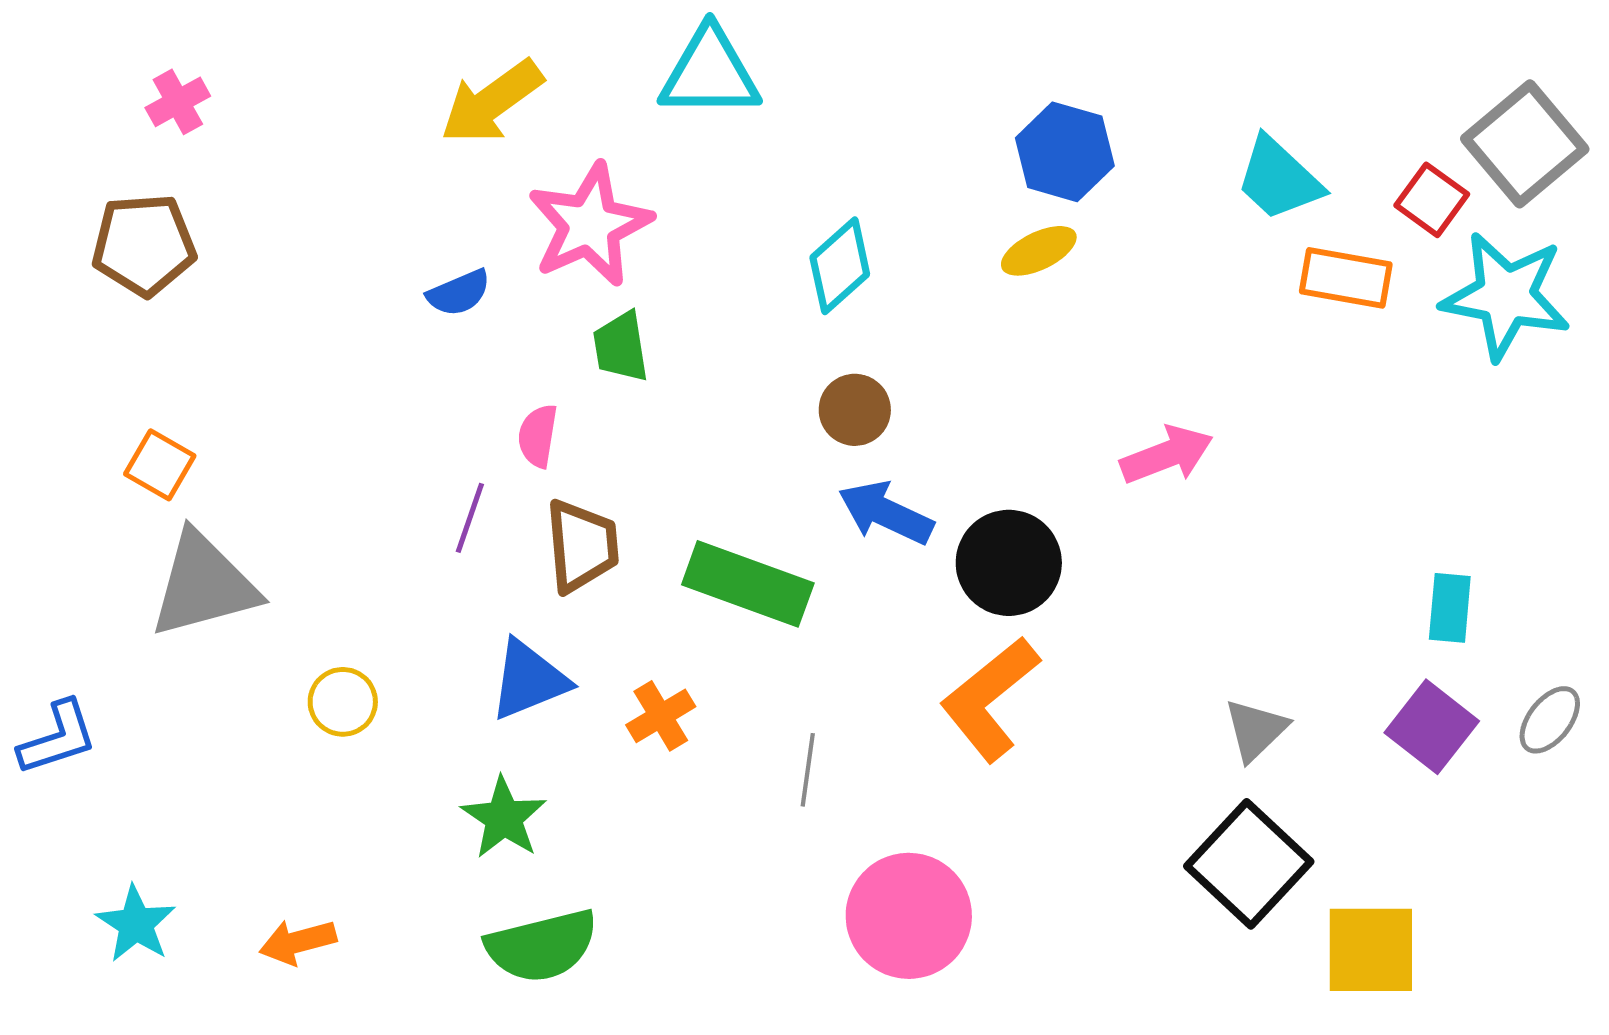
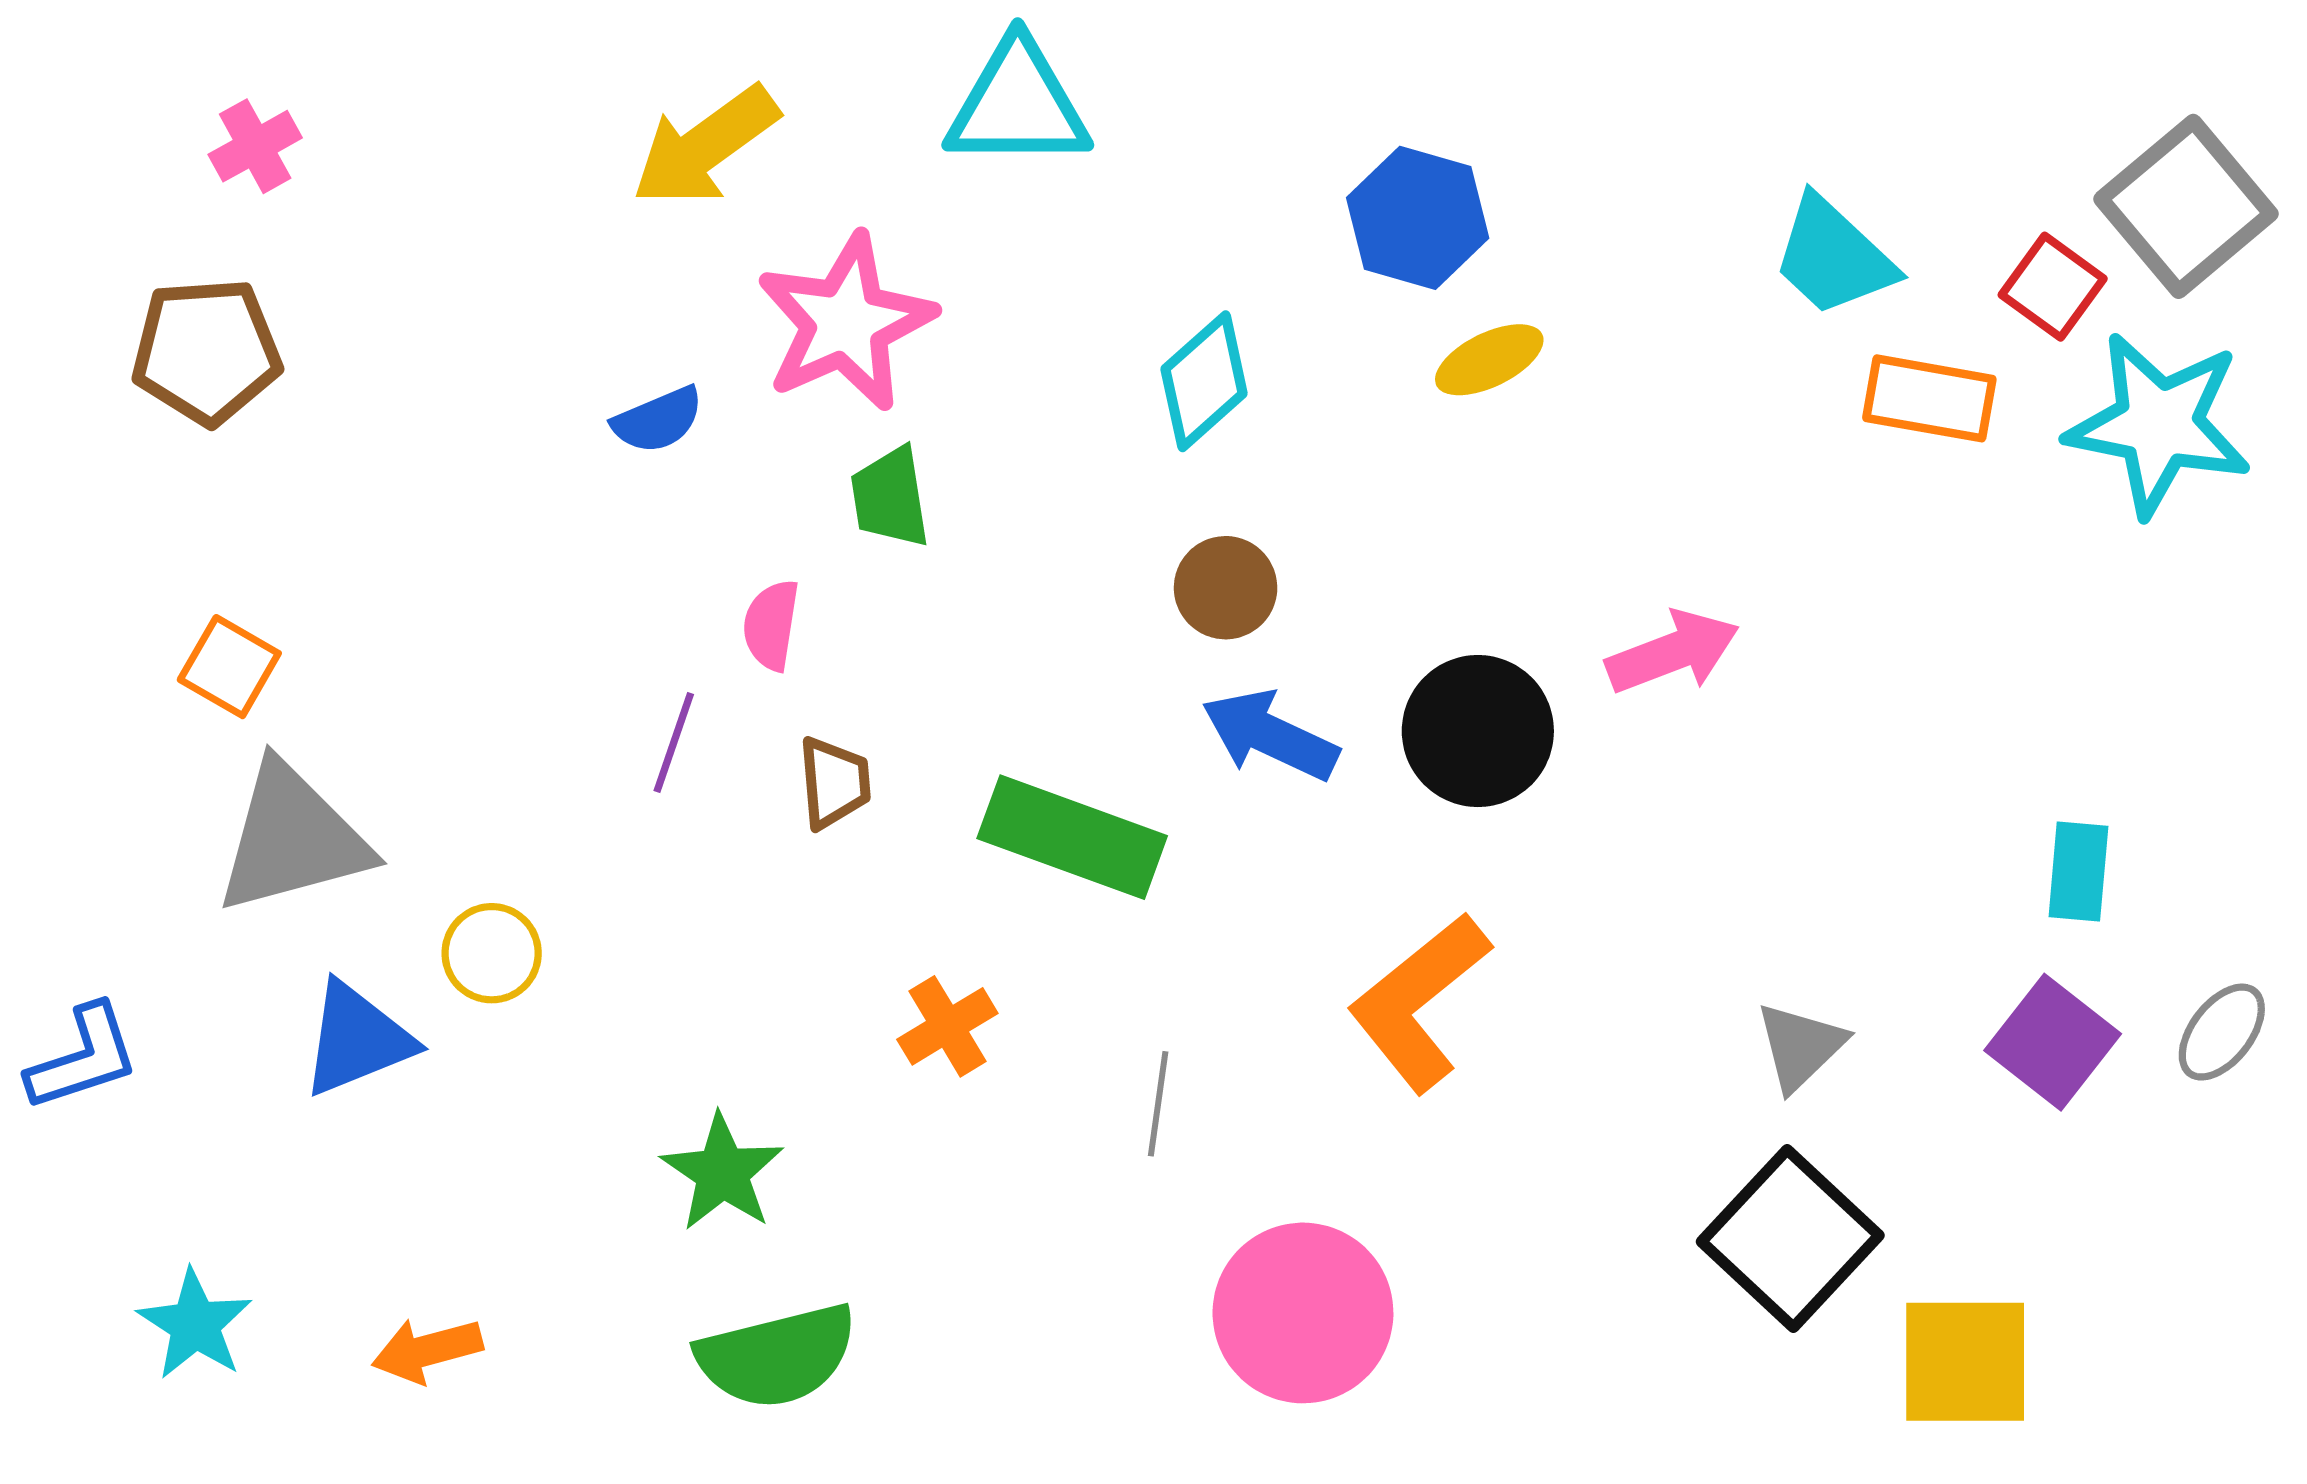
blue hexagon: (1065, 152) -> (1418, 218), moved
brown trapezoid: (582, 546) -> (834, 783), size x0.7
black circle: (1009, 563) -> (1478, 731), moved
blue triangle: (529, 680) -> (357, 1039), moved
yellow circle: (343, 702) -> (492, 953), moved

